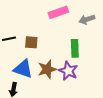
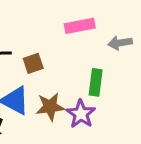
brown square: (31, 42) -> (33, 63), turned -32

